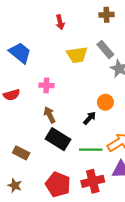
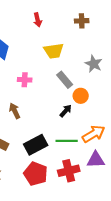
brown cross: (106, 15) -> (82, 21), moved
gray rectangle: (105, 50) -> (65, 80), moved
brown arrow: (50, 115) -> (15, 111), moved
black rectangle: (58, 139) -> (36, 145), moved, turned -60

